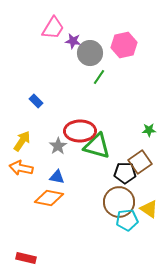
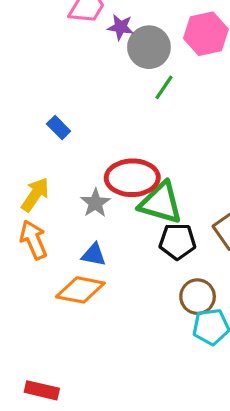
orange arrow: (21, 168) -> (33, 240), turned 55
black pentagon: (125, 173) -> (177, 241), moved
brown circle: (119, 202) -> (198, 297), size x0.7

